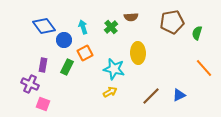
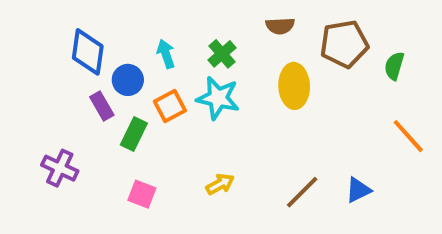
brown semicircle: (131, 17) -> (280, 26), moved
blue diamond: (44, 26) -> (88, 52), turned 45
yellow ellipse: (138, 53) -> (294, 86), moved
purple rectangle: (43, 65) -> (102, 106), moved, turned -40
cyan star: (114, 69) -> (218, 98), moved
pink square: (43, 104) -> (142, 194), moved

